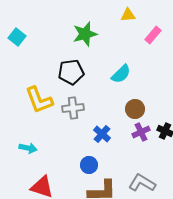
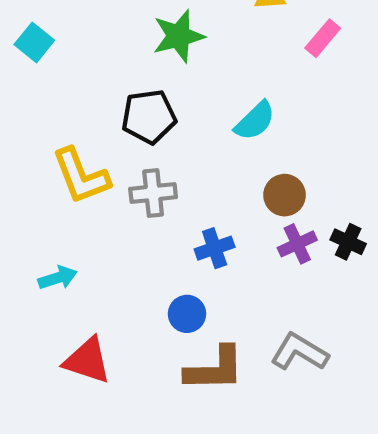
blue cross: (102, 134) -> (215, 248), turned 30
cyan arrow: (28, 148) -> (58, 278), turned -30

